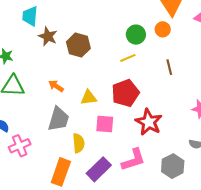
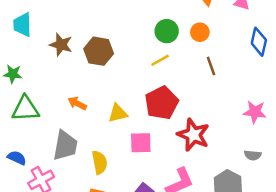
cyan trapezoid: (30, 16) -> (22, 25), moved
orange circle: (163, 29) -> (200, 32), moved
gray trapezoid: (58, 119) -> (65, 146), moved
yellow semicircle: (79, 143) -> (100, 162), moved

